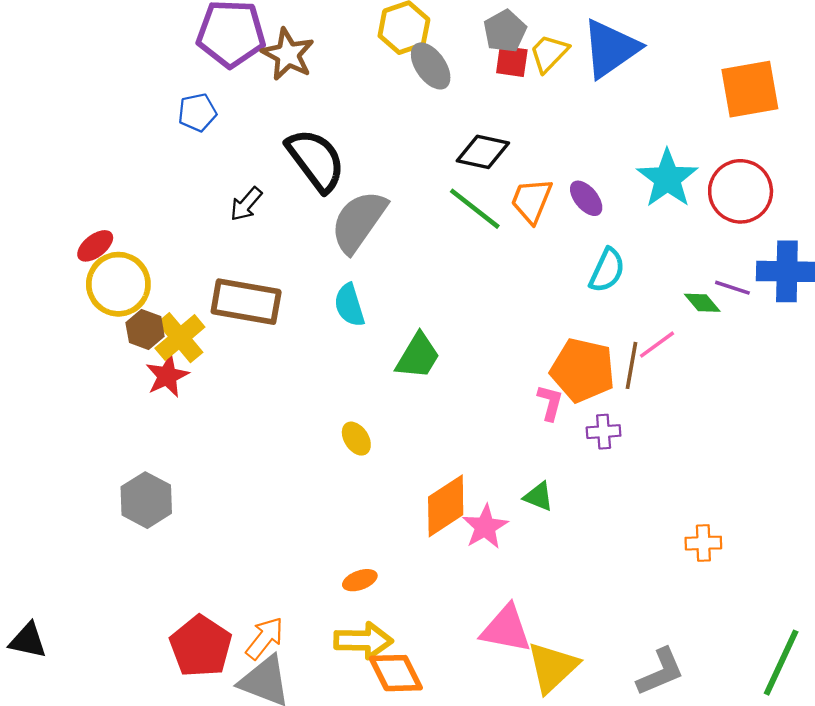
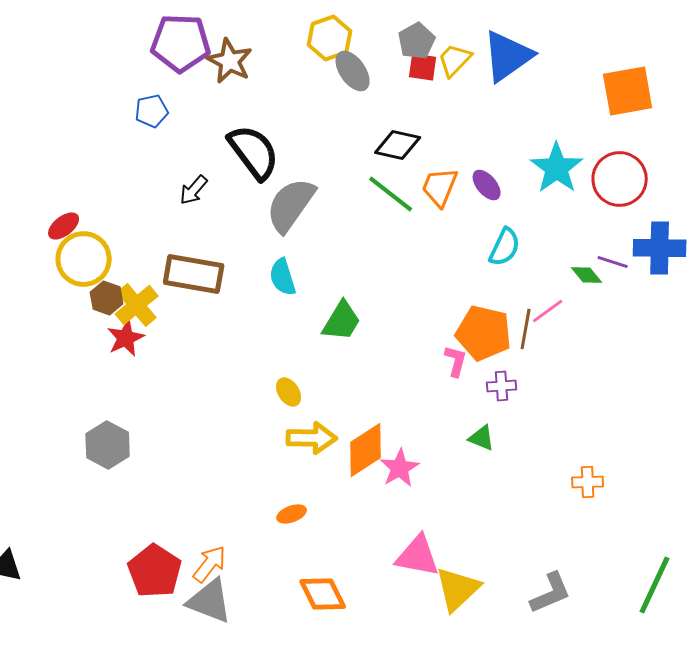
green triangle: (539, 497) -> (482, 438), moved
yellow arrow: (363, 641) -> (312, 438), moved

